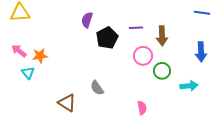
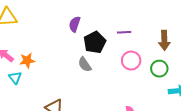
brown arrow: (162, 36) -> (164, 40), moved
green circle: (162, 71) -> (159, 69), moved
gray semicircle: (97, 88) -> (85, 65), moved

